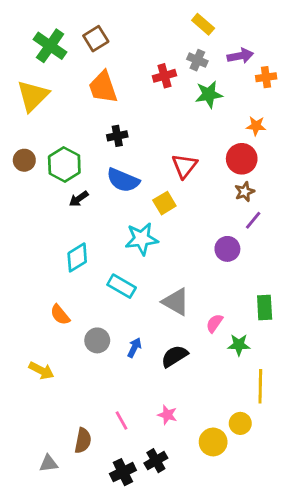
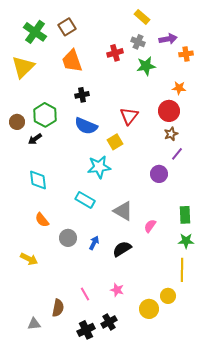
brown circle: (24, 160) -> (17, 122), moved
black arrow: (79, 199) -> (35, 139), moved
cyan diamond: (77, 257) -> (38, 180), moved, turned -65
green star: (239, 345) -> (186, 241), moved

